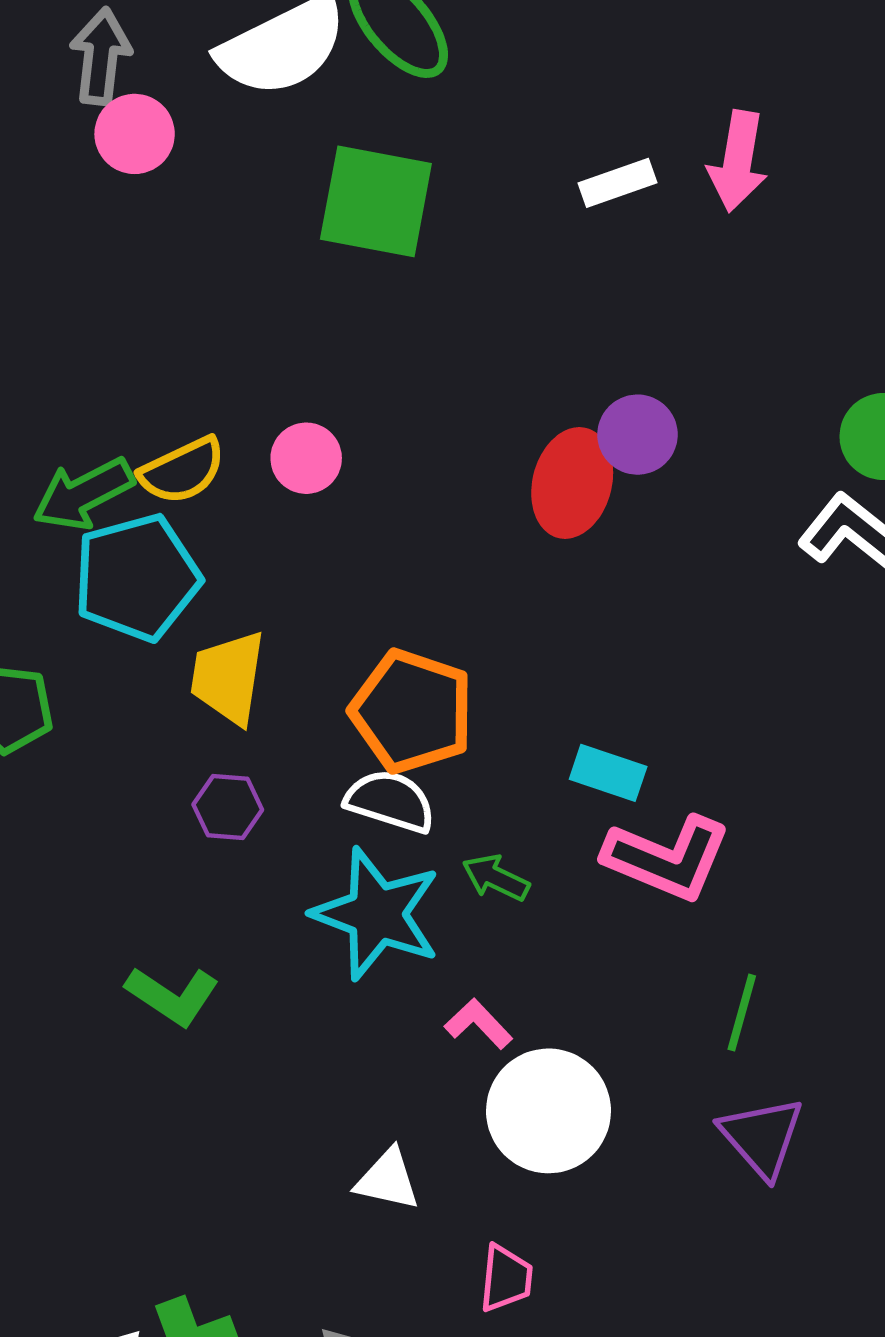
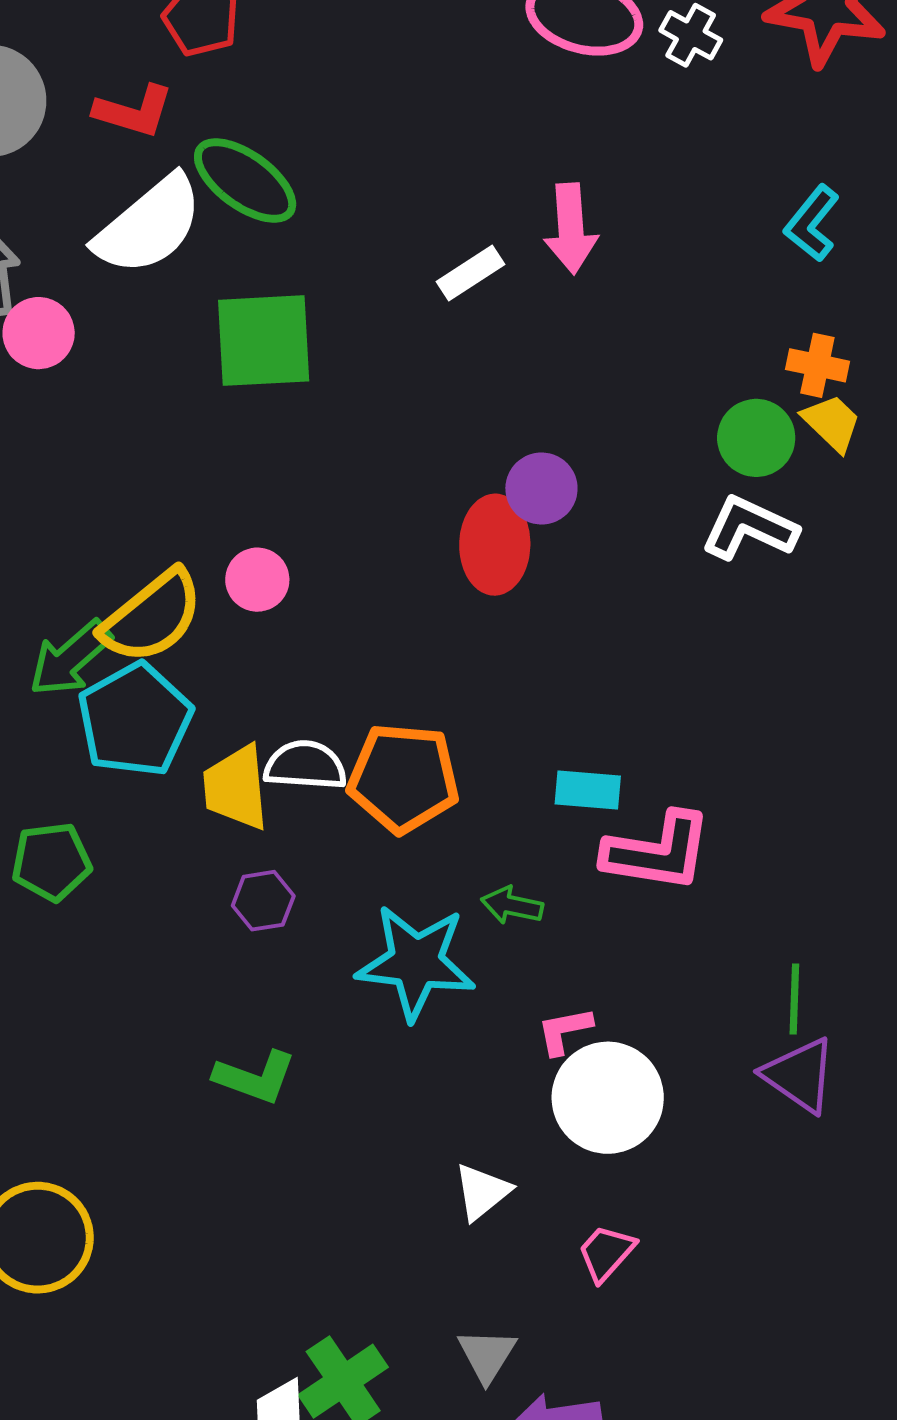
yellow semicircle: (182, 471) -> (152, 617), size x1.4
white semicircle: (390, 801) -> (305, 765), moved
green line: (742, 1013) -> (794, 999), moved
pink L-shape: (478, 1024) -> (565, 1031), moved, turned -44
white triangle: (388, 1180) -> (482, 1192), turned -38
pink trapezoid: (506, 1278) -> (606, 1253), turned -130

